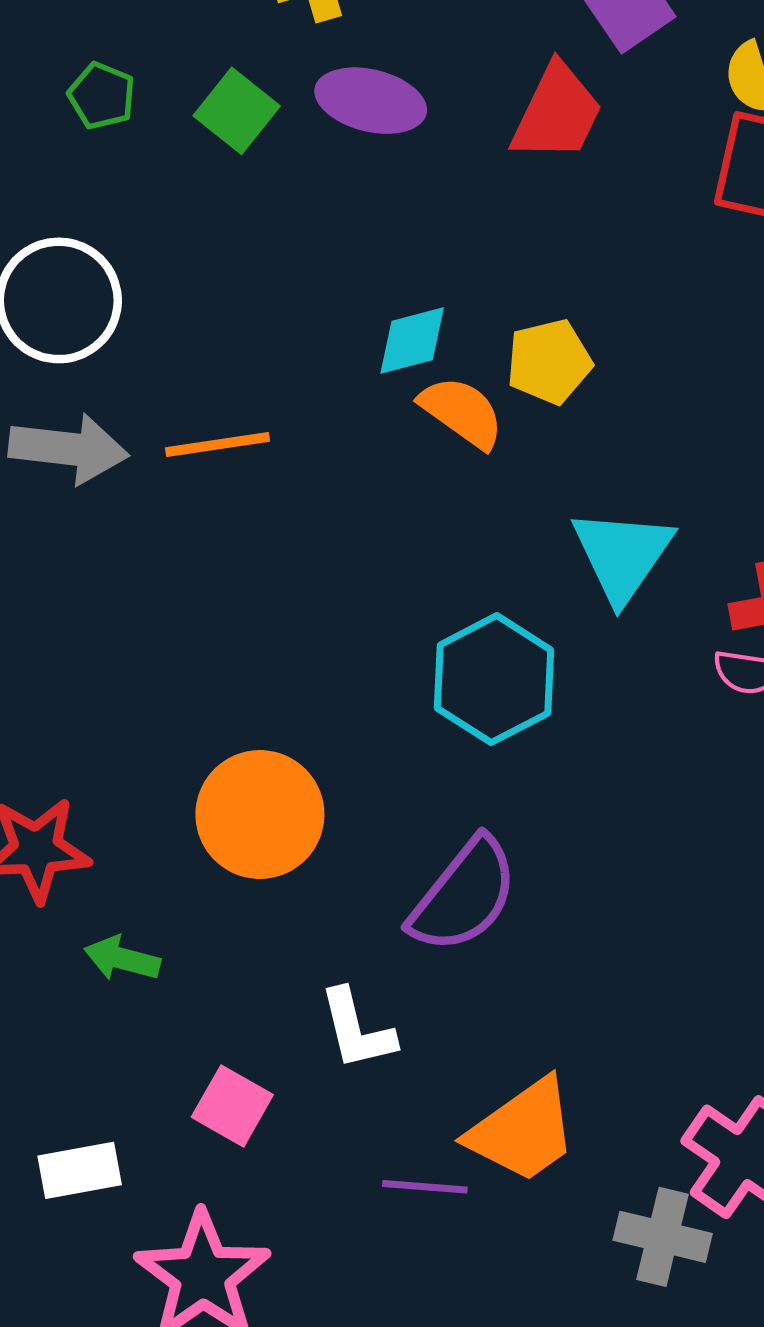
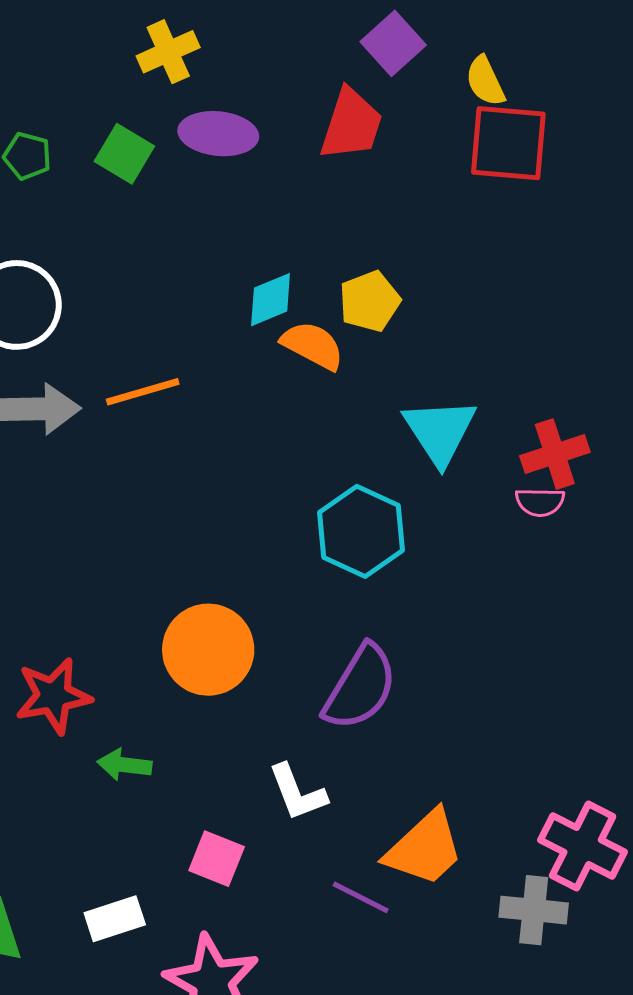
purple line: (425, 1187) -> (361, 897), turned 30

